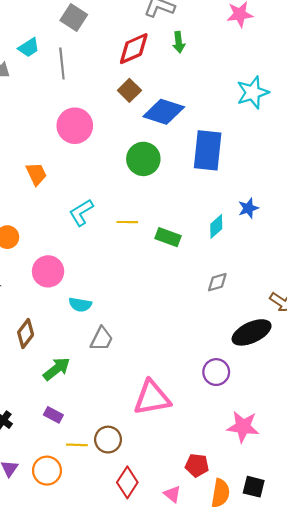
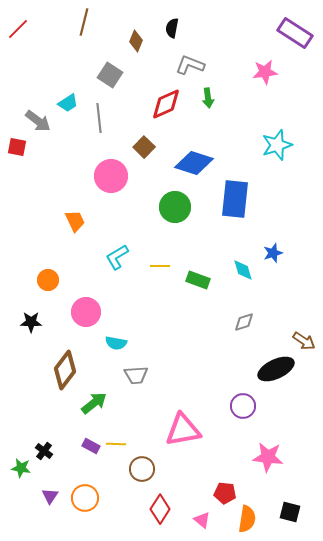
brown square: (129, 90) -> (144, 147), moved
cyan diamond: (216, 226) -> (243, 270), turned -65
brown diamond: (26, 334) -> (65, 370), size x1.4
gray trapezoid: (102, 339) -> (136, 375), turned 60
yellow line: (77, 445) -> (116, 444), moved
black square: (254, 487) -> (290, 512), moved

